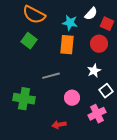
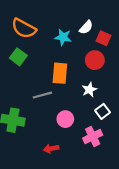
orange rectangle: (67, 45) -> (60, 73), moved

